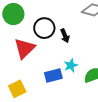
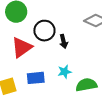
blue rectangle: (53, 76) -> (36, 78), moved

